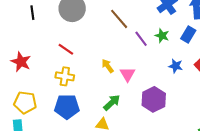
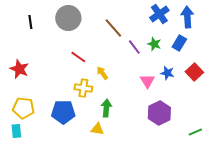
red line: (66, 49) -> (78, 57), moved
pink triangle: (128, 74) -> (147, 81), moved
yellow cross: (65, 76) -> (83, 88), moved
purple hexagon: (154, 99) -> (159, 113), moved
green arrow: (112, 103) -> (106, 108), turned -42

